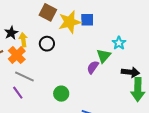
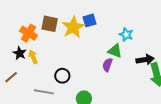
black circle: (47, 44) -> (62, 76), moved
orange cross: (17, 55) -> (29, 33), moved
green triangle: (104, 56) -> (115, 51), turned -35

